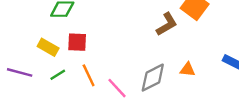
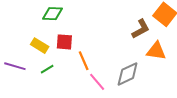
orange triangle: (188, 70) -> (156, 51), moved, size x1.5
orange line: (89, 75) -> (84, 61), moved

